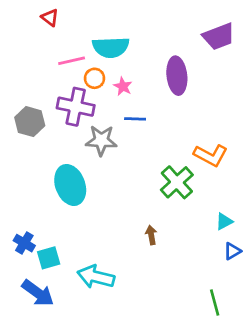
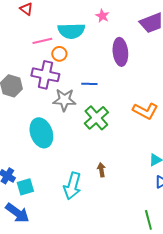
pink star: (123, 86) -> (102, 16), moved
green cross: (177, 182) -> (96, 118), moved
cyan arrow: (96, 277) -> (72, 186), moved, turned -88

